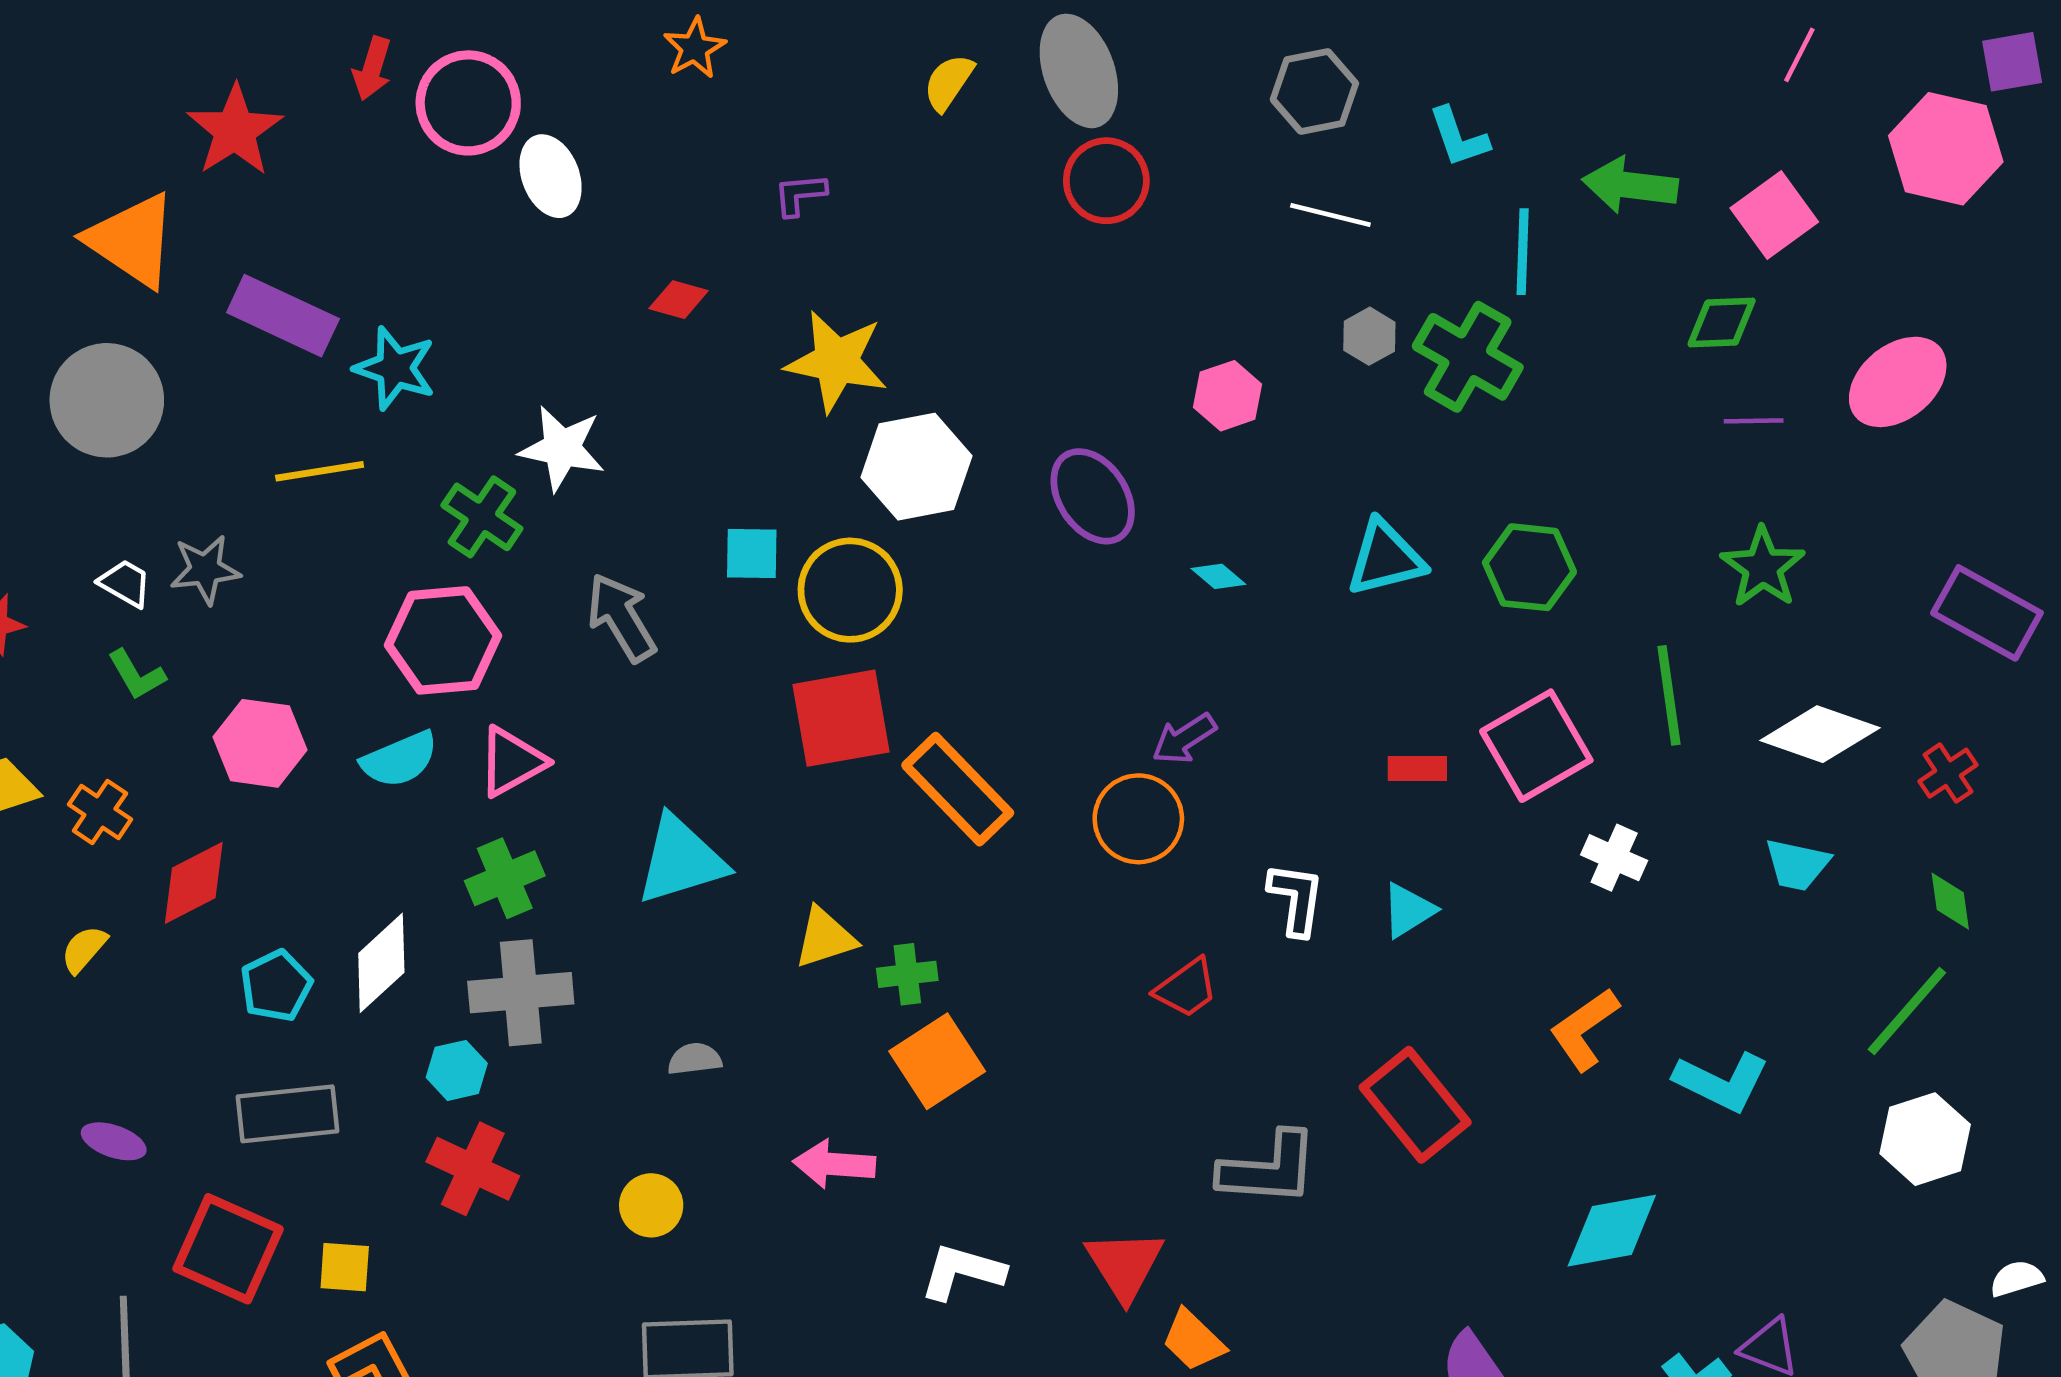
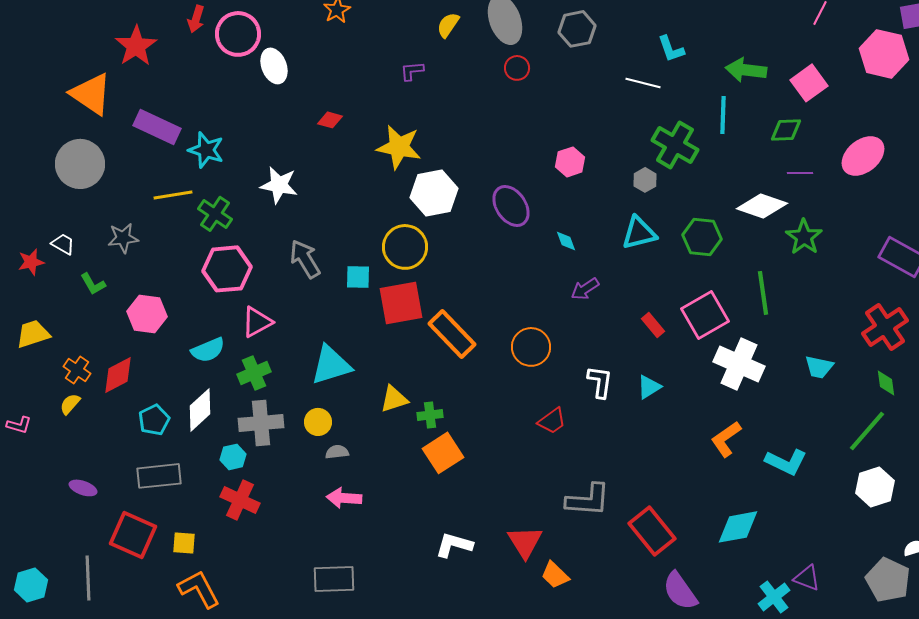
gray hexagon: (1314, 91) -> (577, 29), moved
red circle: (1106, 181) -> (517, 68), size x0.7
purple L-shape: (800, 194) -> (412, 71), moved
white line: (1330, 215) -> (643, 83), moved
cyan line: (1523, 252) -> (723, 115), moved
gray hexagon: (1369, 336) -> (645, 180), moved
green cross: (482, 517) -> (215, 214), moved
cyan square: (752, 554) -> (358, 277), moved
cyan diamond: (1218, 576) -> (566, 241), turned 30
white trapezoid: (125, 583) -> (63, 244), moved
white diamond: (1820, 734) -> (762, 206), moved
purple arrow: (1184, 739) -> (585, 289), moved
cyan semicircle: (400, 759) -> (208, 350), moved
red rectangle: (1417, 769) -> (653, 325), turned 50
red cross: (1948, 773) -> (885, 327), size x1.8
orange cross: (100, 812) -> (77, 370), moved
white cross: (1614, 858) -> (739, 364), size x1.8
red rectangle: (1415, 1105) -> (652, 531), moved
pink arrow: (834, 1164) -> (344, 498), moved
yellow circle: (651, 1205) -> (318, 422), moved

